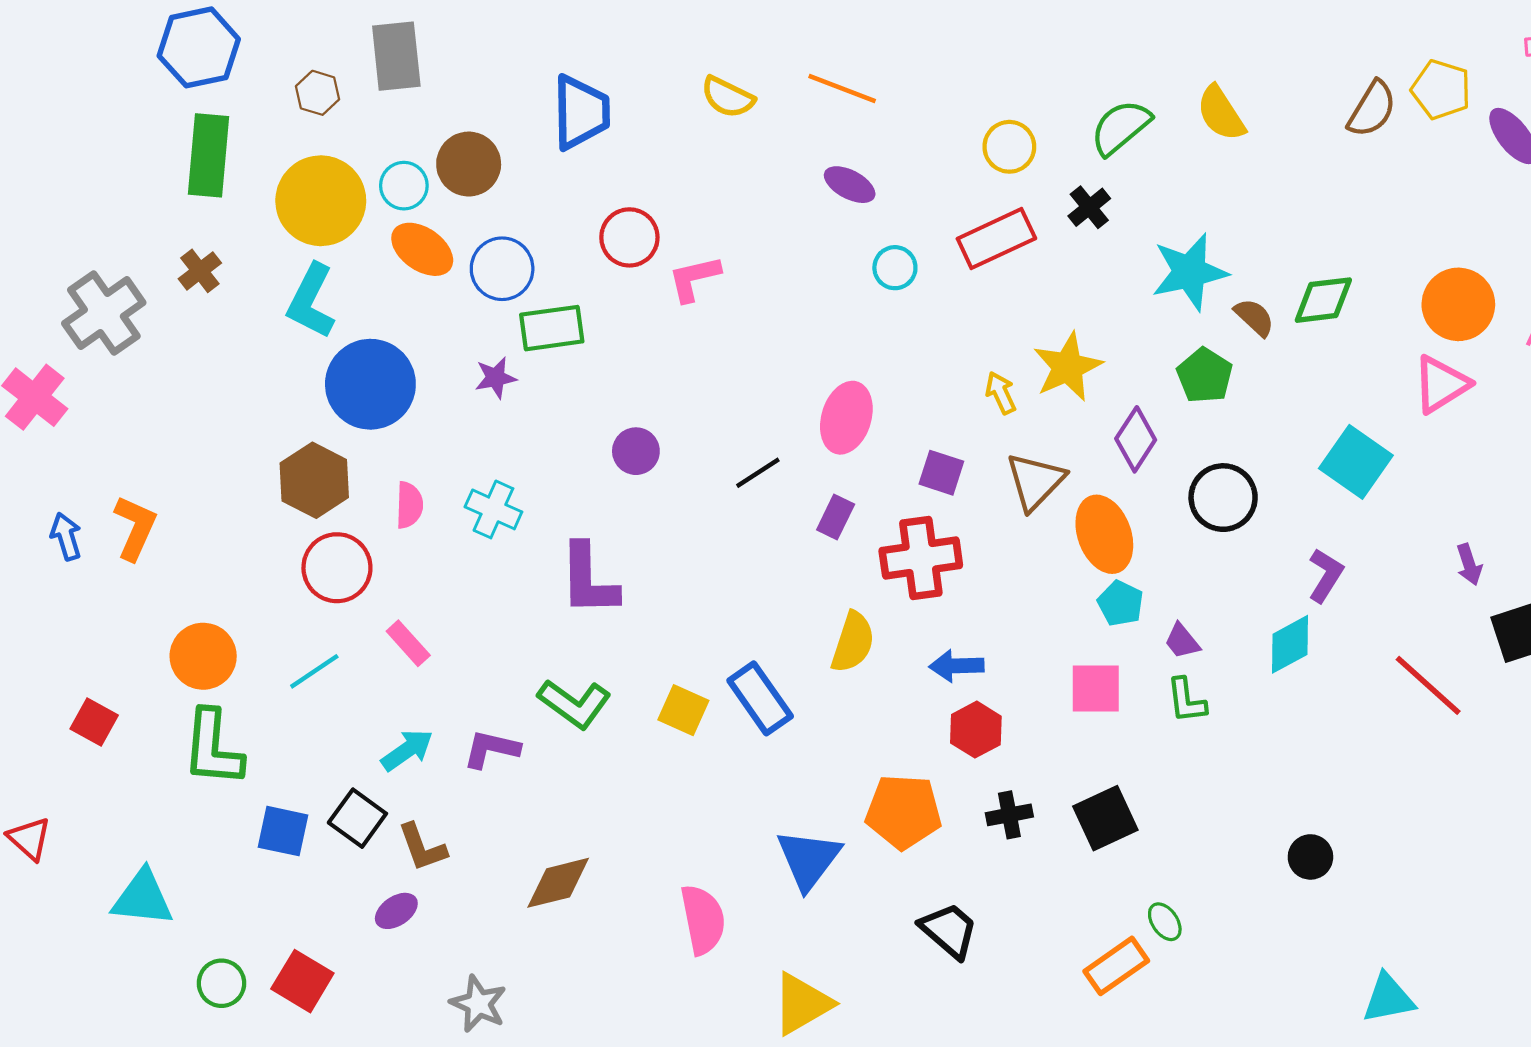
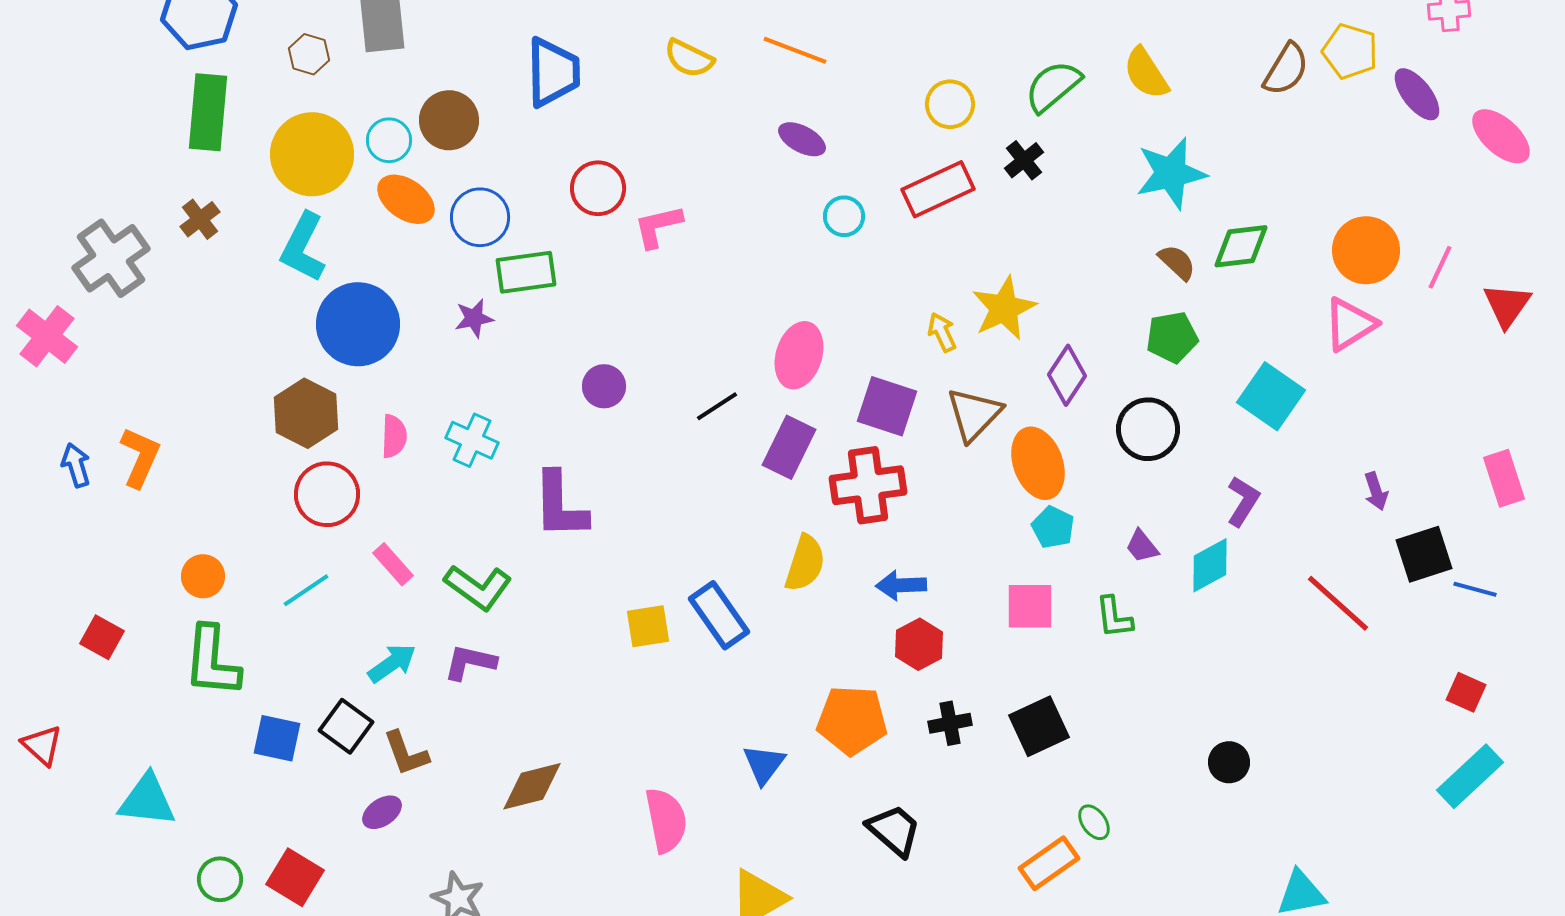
cyan star: (1190, 272) -> (1171, 173), moved
green pentagon: (1205, 376) -> (1172, 337), moved, turned 30
purple square: (941, 473) -> (887, 406), size x1.4
purple rectangle: (836, 517) -> (789, 447), size x1.5
purple trapezoid: (1182, 641) -> (1142, 546), moved
orange circle: (203, 656) -> (203, 576), size x0.7
green L-shape: (574, 704) -> (478, 587), moved
yellow square: (683, 710) -> (648, 626), turned -33
blue triangle: (809, 859) -> (764, 764), size x0.7

